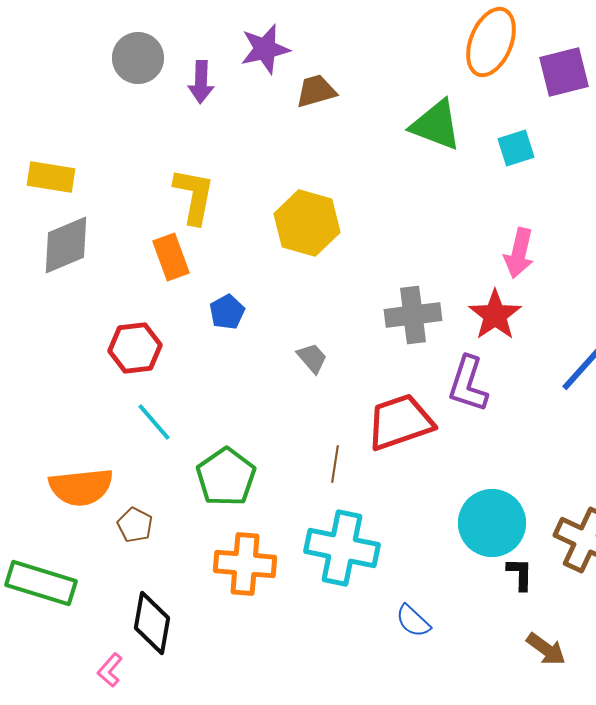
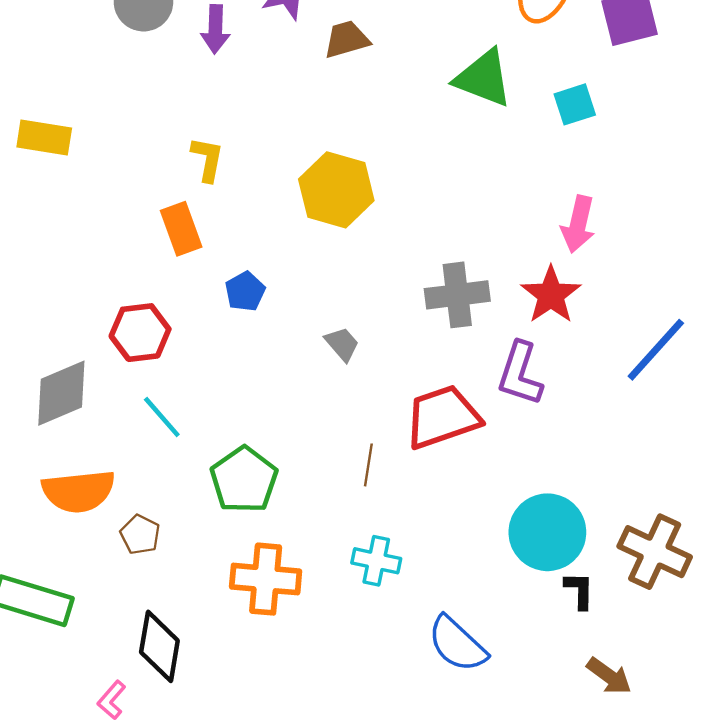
yellow L-shape: (194, 196) -> (207, 159), size x0.7
gray diamond: (66, 245) -> (61, 393), moved
cyan cross: (342, 548) -> (376, 561), size x0.6
blue semicircle: (413, 621) -> (457, 644), size x1.5

